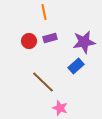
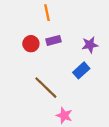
purple star: (84, 42) -> (90, 45), size x0.7

